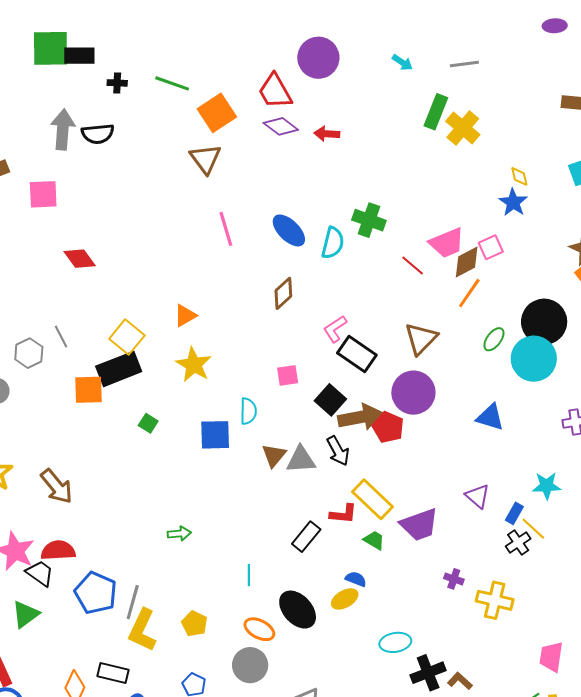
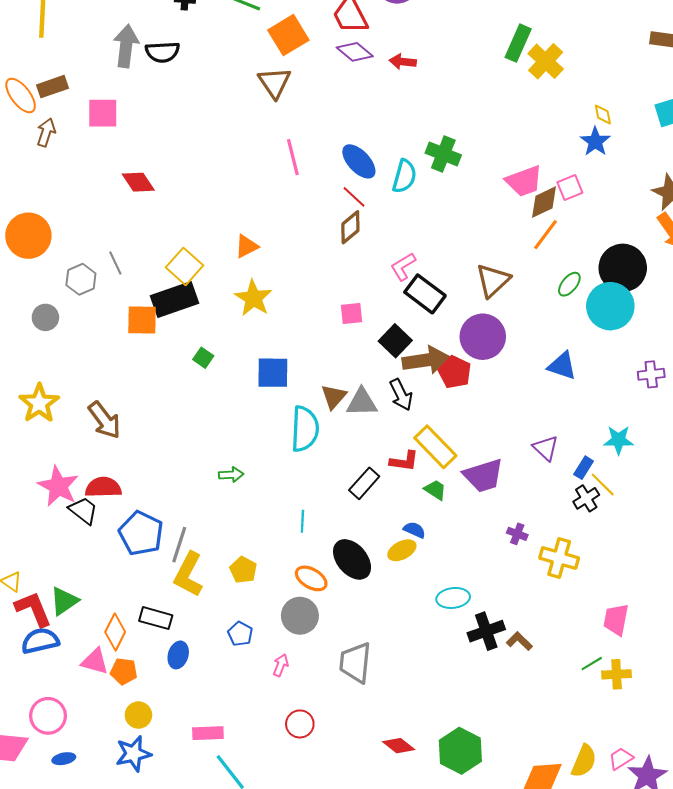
red line: (413, 266) -> (354, 197), moved
cyan semicircle: (248, 411) -> (305, 429), moved, size x1.6
green triangle: (26, 614) -> (64, 601), moved

